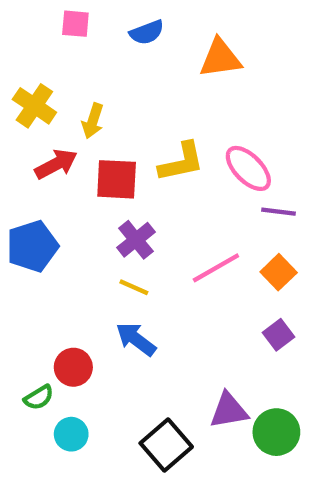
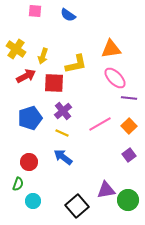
blue semicircle: (147, 32) -> (68, 15), turned 56
orange triangle: (220, 58) -> (111, 49), moved
yellow L-shape: (181, 162) -> (76, 64), moved
blue pentagon: (32, 246) -> (30, 118), moved
red circle: (73, 367) -> (29, 162), moved
green semicircle: (39, 397) -> (18, 184), turned -40

